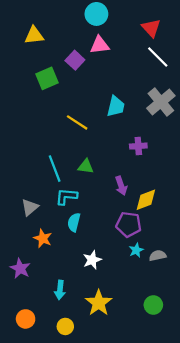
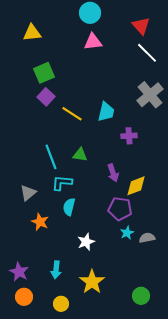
purple square: (75, 60) -> (46, 97), moved
cyan trapezoid: (116, 106) -> (106, 112), moved
purple star: (20, 268) -> (19, 272), moved
green circle: (153, 305) -> (141, 296), moved

